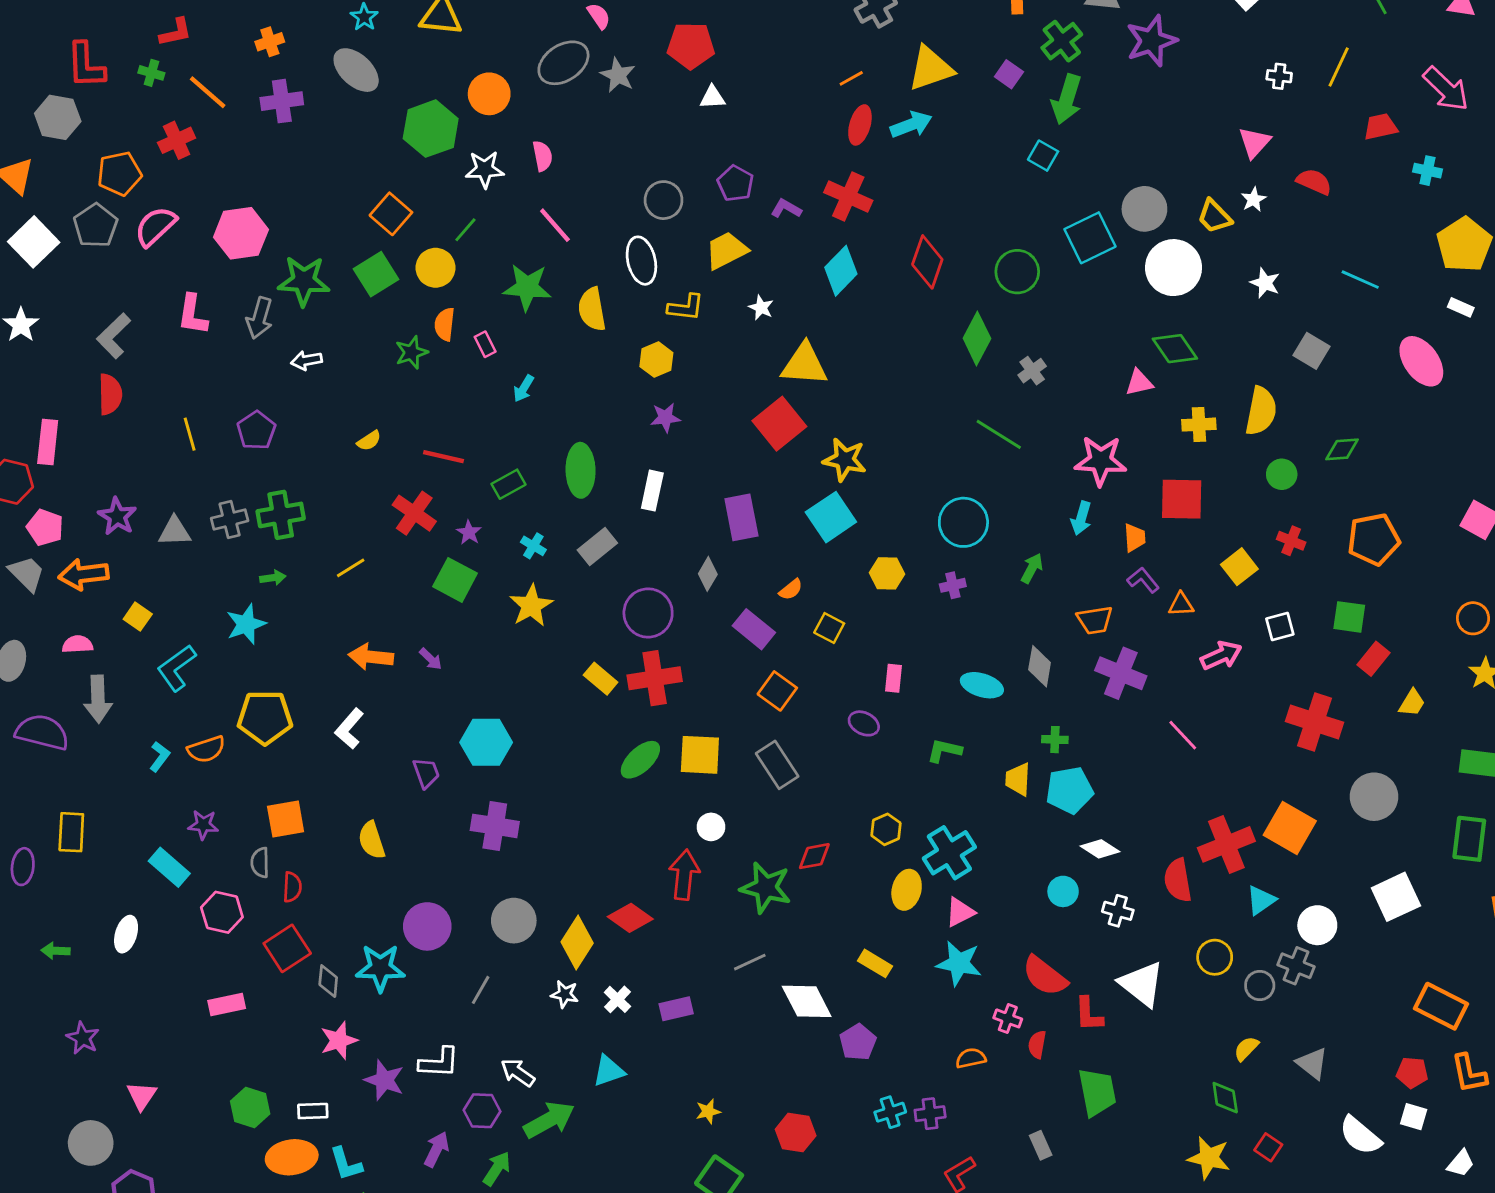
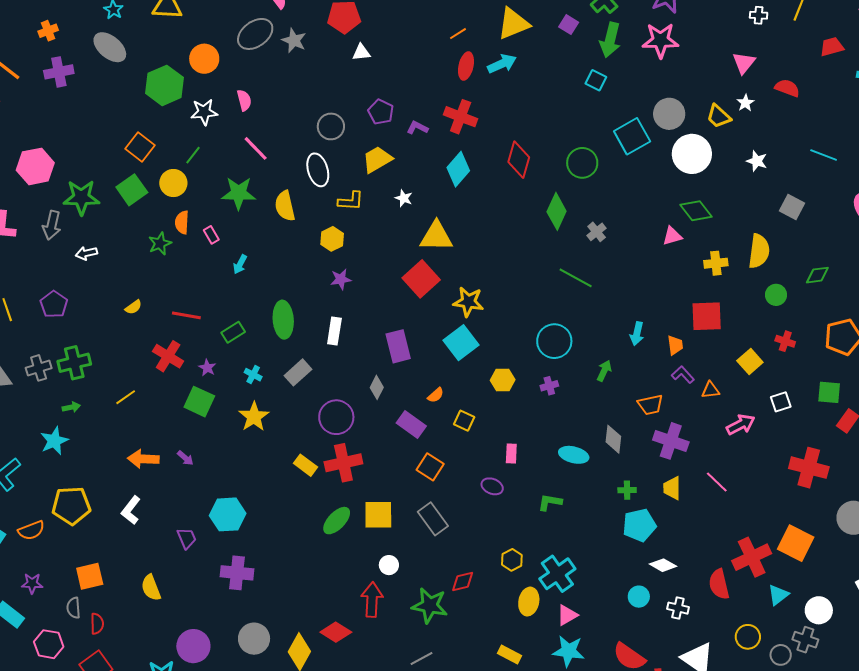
pink star: (1101, 461) -> (660, 40), moved
yellow trapezoid: (1018, 779) -> (672, 488), moved

